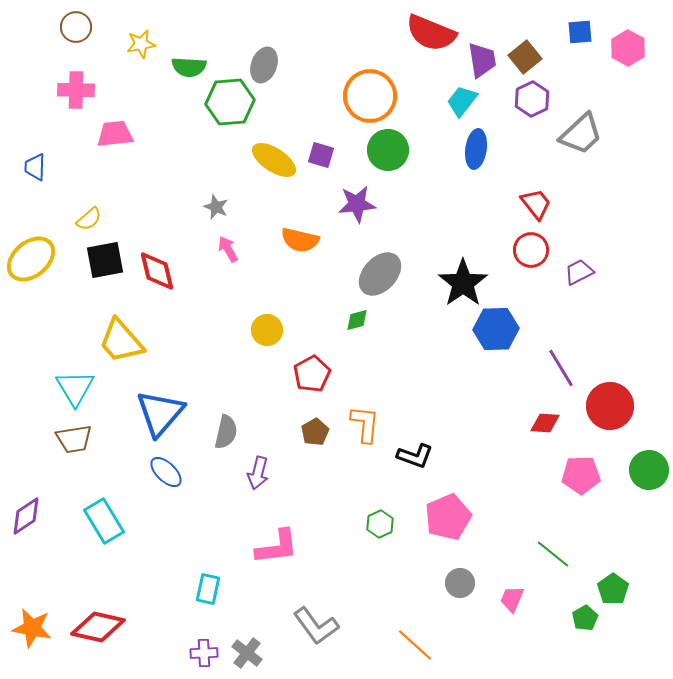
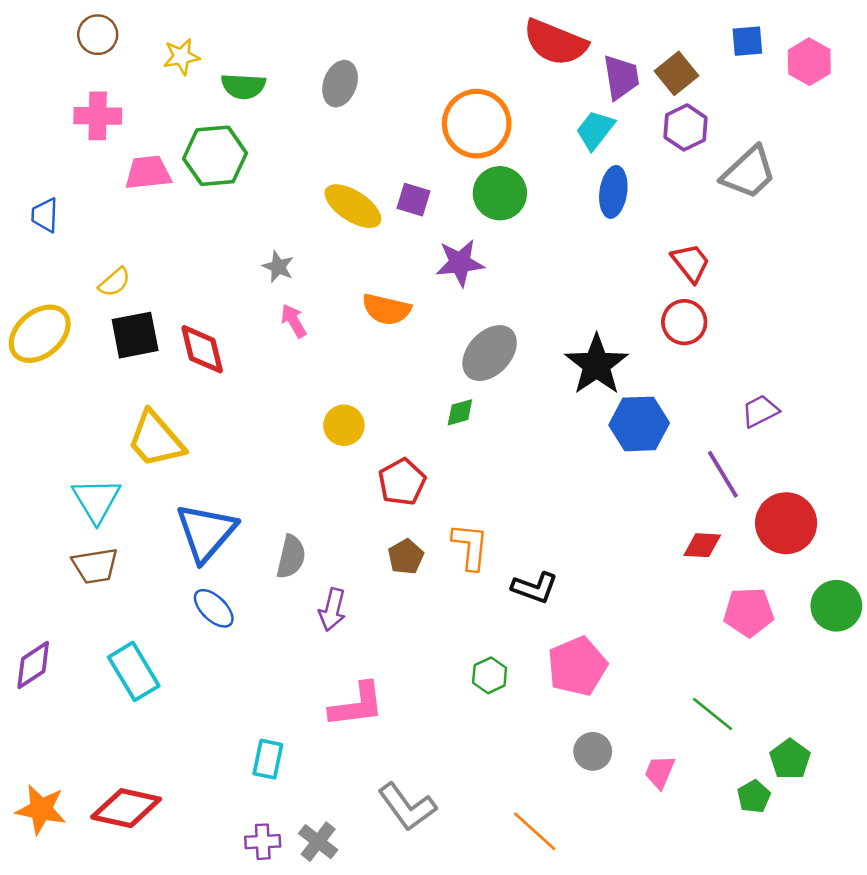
green hexagon: (230, 102) -> (215, 156), moved
purple trapezoid: (579, 272) -> (760, 411), moved

